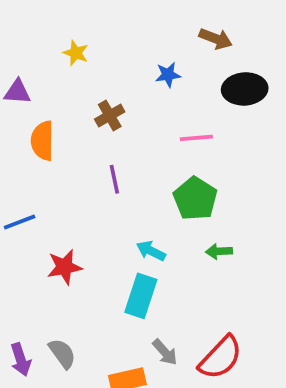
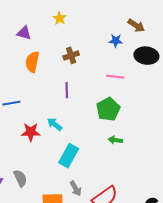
blue star: (168, 75) -> (116, 41), moved
cyan arrow: (151, 251) -> (55, 124), moved

